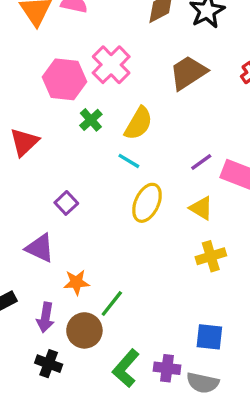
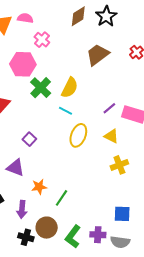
pink cross: (111, 65) -> (42, 40), moved, size x0.7
green cross: (91, 120) -> (41, 88), size x1.5
brown circle: (84, 330) -> (47, 228), moved

